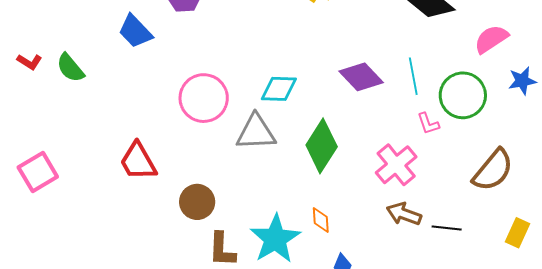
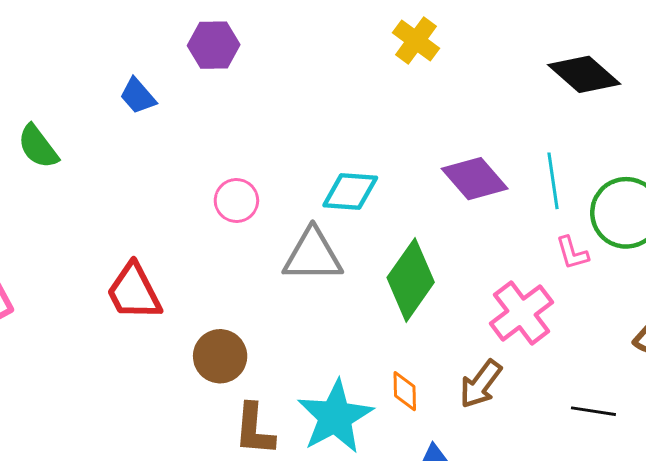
blue trapezoid: (135, 31) -> (138, 96), size x0.7
pink circle: (204, 98) -> (236, 201), size x0.6
brown arrow: (404, 214) -> (481, 384), moved, turned -76

